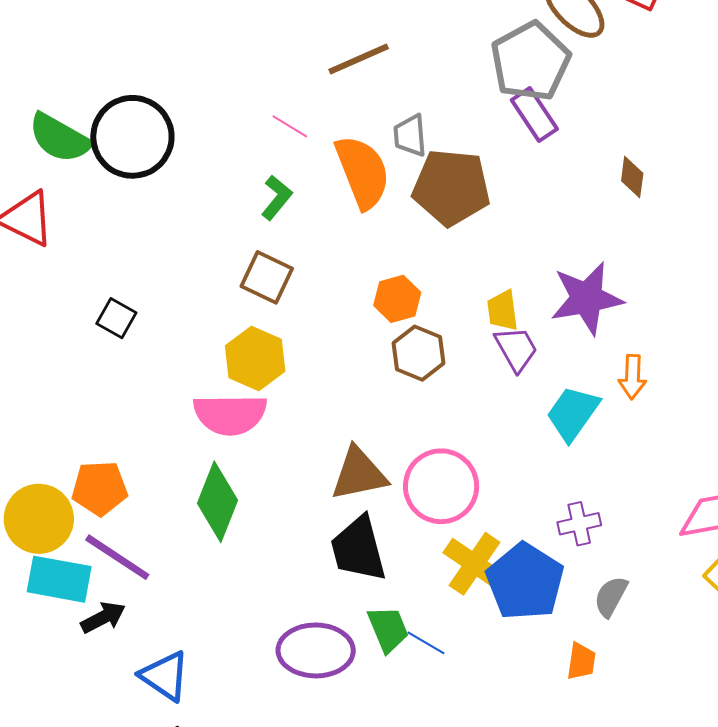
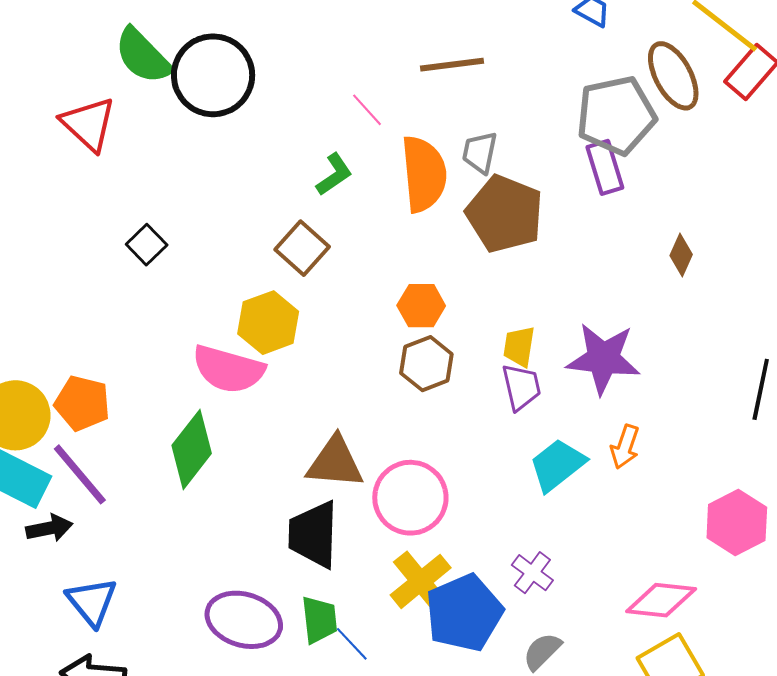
purple cross: (579, 524) -> (532, 573), turned 33

